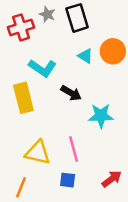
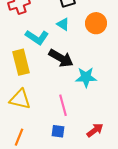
cyan triangle: (85, 56) -> (63, 24), moved
black arrow: (71, 93) -> (61, 58), size x1.4
yellow triangle: (38, 153) -> (20, 99), moved

